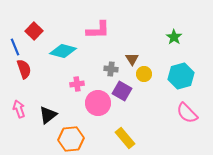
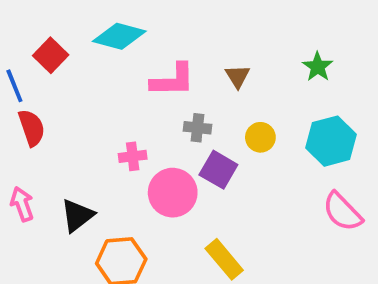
pink L-shape: (98, 30) -> (173, 80), moved
cyan diamond: (63, 51) -> (119, 36), moved
brown triangle: (132, 59) -> (238, 76), moved

